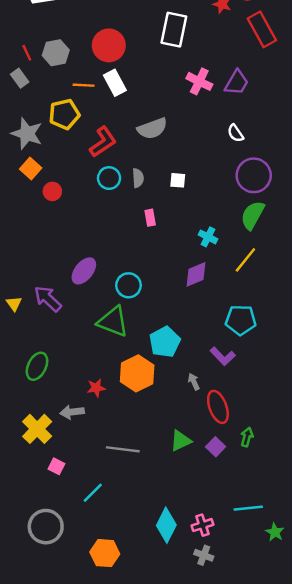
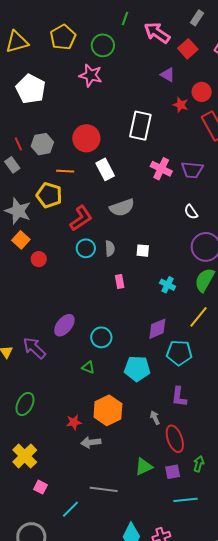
white rectangle: (115, 83) -> (105, 169), moved
purple trapezoid: (237, 83) -> (192, 170), turned 65
yellow pentagon: (64, 114) -> (49, 195), turned 30
cyan cross: (208, 237) -> (168, 285), moved
cyan pentagon: (241, 320) -> (179, 353), moved
green triangle: (113, 322) -> (88, 367), size x0.5
cyan pentagon: (165, 342) -> (137, 369), moved, turned 30
purple L-shape: (223, 356) -> (179, 397), turned 50
gray arrow: (72, 412) -> (91, 442), moved
purple square: (216, 447) -> (173, 472), turned 35
gray line: (123, 449) -> (104, 489), moved
cyan line: (248, 508) -> (185, 500), moved

